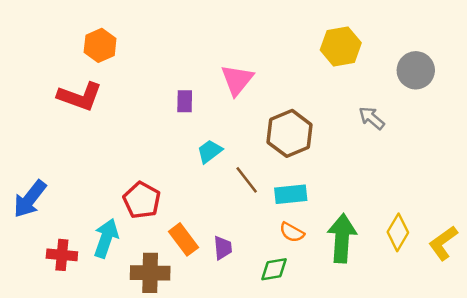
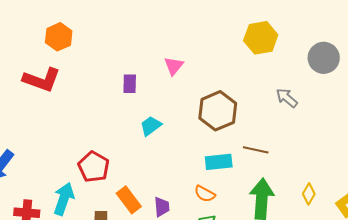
pink triangle: (237, 80) -> (174, 66), size x0.7
brown line: (247, 180) -> (256, 150), moved, turned -40
orange semicircle: (292, 232) -> (205, 194), moved
yellow diamond: (398, 232) -> (309, 194), size x0.7

